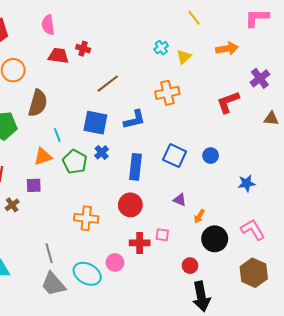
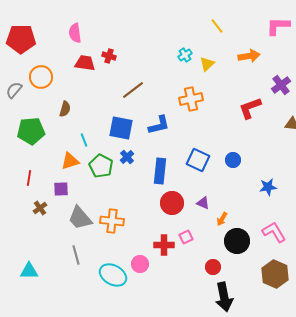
brown semicircle: (38, 103) -> (65, 109), size x0.6
red circle: (130, 205) -> (172, 203), moved
pink square: (162, 235) -> (186, 237), turned -32
gray trapezoid: (53, 284) -> (80, 218), moved

